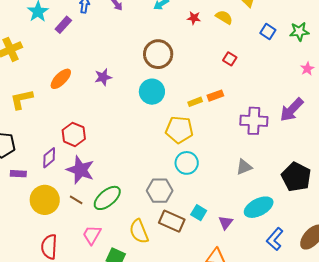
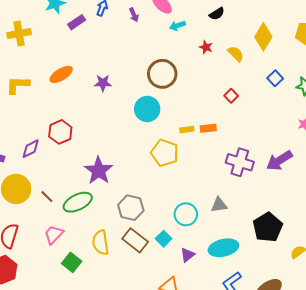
cyan circle: (187, 163) -> (186, 214), moved
purple star: (80, 170) -> (99, 171), moved

